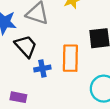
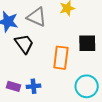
blue cross: (42, 69) -> (34, 86), moved

